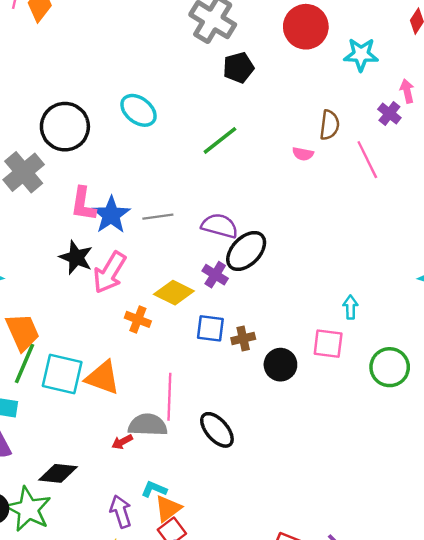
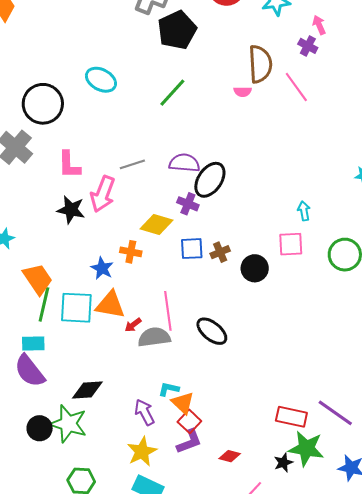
black pentagon: (238, 68) -> (177, 30), size x1.5
brown semicircle: (330, 125) -> (260, 64), size x1.5
blue star: (111, 215) -> (102, 268), moved, size x0.7
pink arrow: (110, 272) -> (103, 194), moved
red arrow: (122, 442) -> (133, 325), moved
orange triangle: (168, 508) -> (183, 403), turned -30

